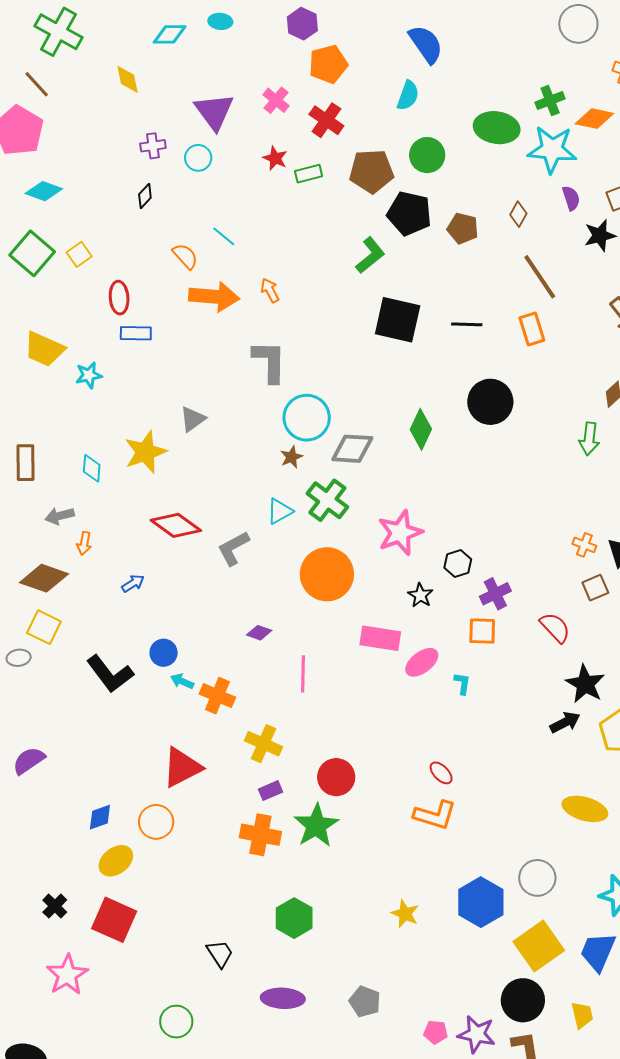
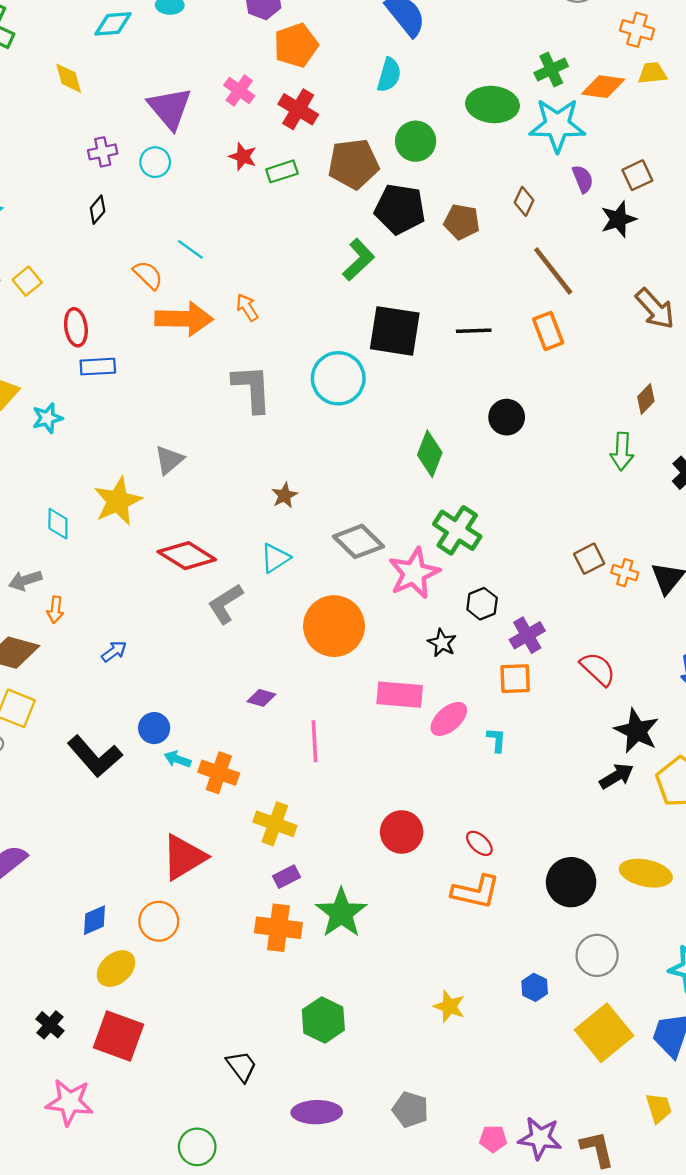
black circle: (490, 402) -> (507, 417), size x0.7
cyan circle: (307, 418) -> (338, 378), moved
gray diamond: (352, 449) -> (359, 541), moved, turned 45
green cross: (327, 500) -> (457, 530), moved
red diamond: (176, 525) -> (187, 556), moved
brown square: (595, 588) -> (589, 559), moved
red circle: (336, 777) -> (402, 832), moved
blue hexagon: (481, 902) -> (535, 987), size x0.5
pink star: (67, 975) -> (70, 1102), turned -30
black circle: (523, 1000) -> (571, 882), moved

